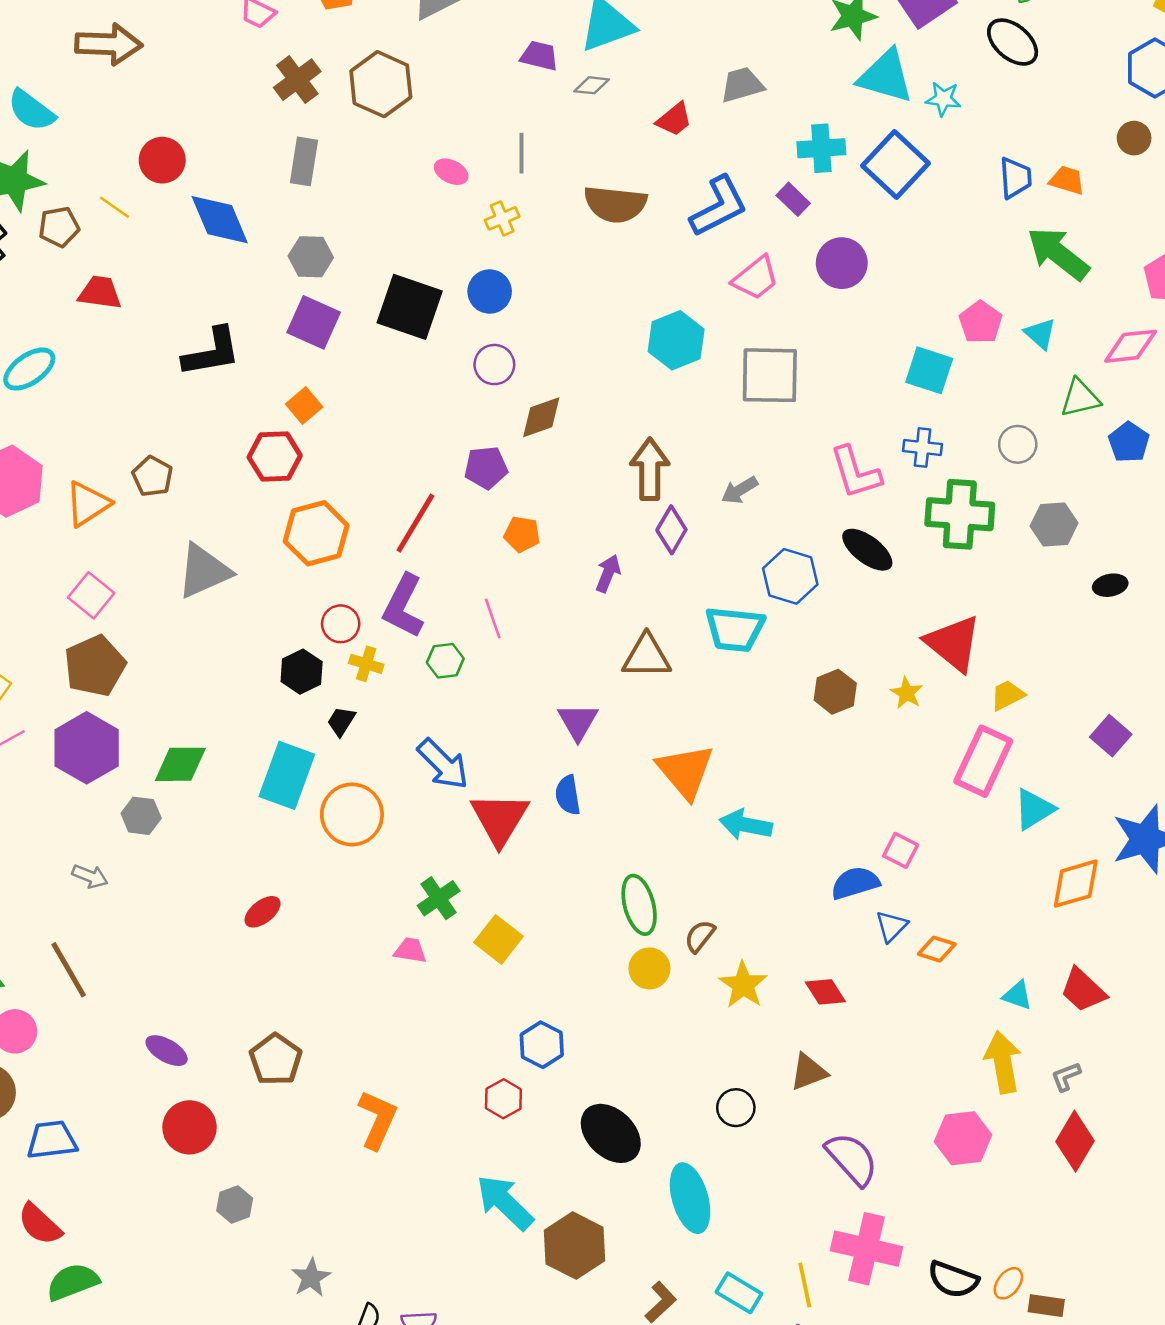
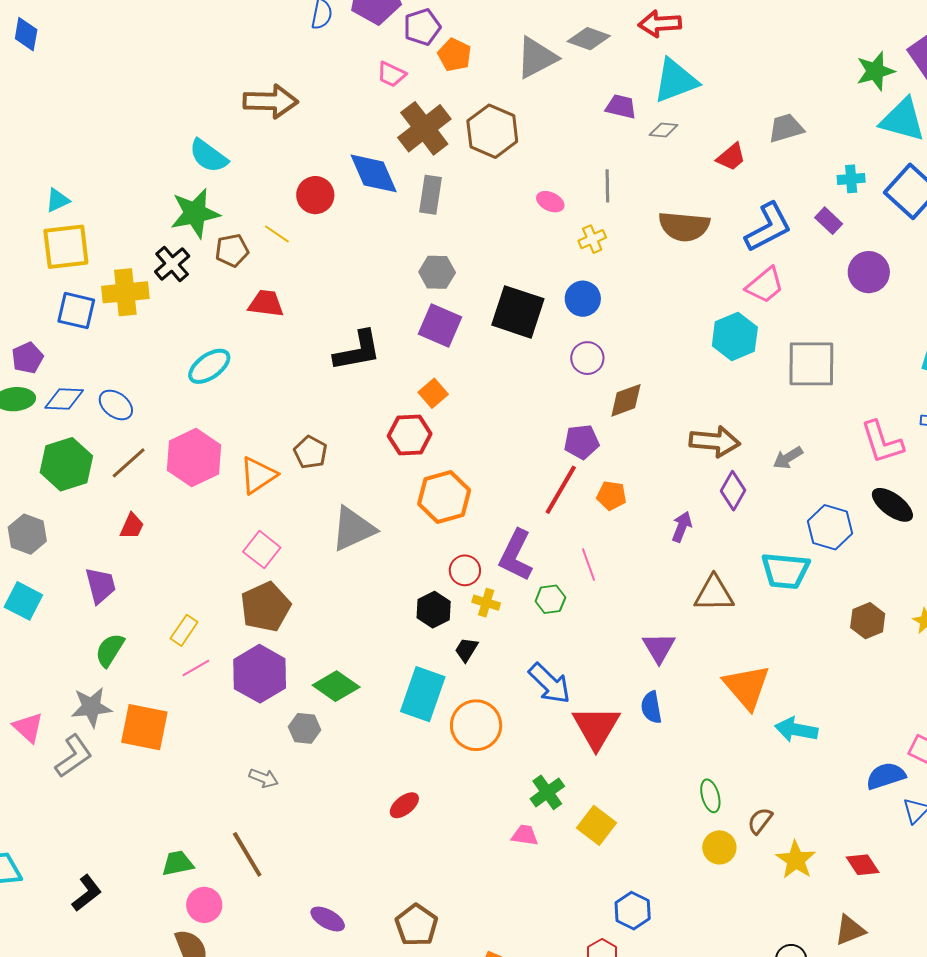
brown cross: (297, 80) -> (424, 128), size x1.4
cyan cross: (821, 148) -> (851, 179), size x0.7
blue diamond: (220, 220) -> (374, 173), moved
pink trapezoid: (756, 278) -> (765, 285), moved
brown arrow: (650, 469) -> (715, 442), turned 96
red line: (415, 523) -> (561, 490), moved
green diamond: (180, 764) -> (336, 686), turned 36
green ellipse: (639, 905) -> (710, 796), size x0.7

